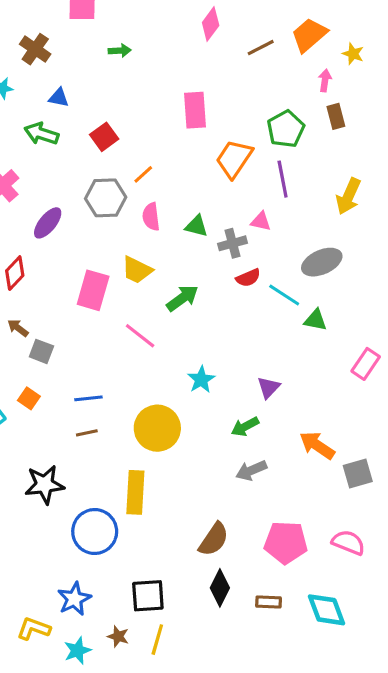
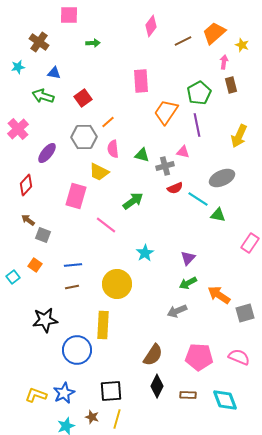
yellow trapezoid: (137, 270) -> (99, 172), moved
green arrow: (245, 427) -> (188, 283), moved
yellow L-shape: (34, 629) -> (36, 395), moved

